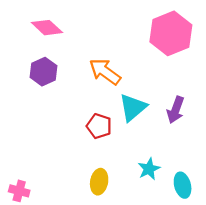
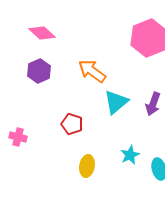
red pentagon: (99, 126) -> (72, 124), moved
pink cross: (19, 191) -> (18, 137), moved

